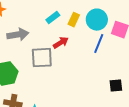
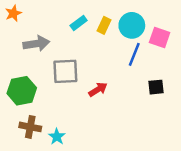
red arrow: (61, 43) -> (98, 89), moved
black square: (116, 86) -> (156, 87), moved

